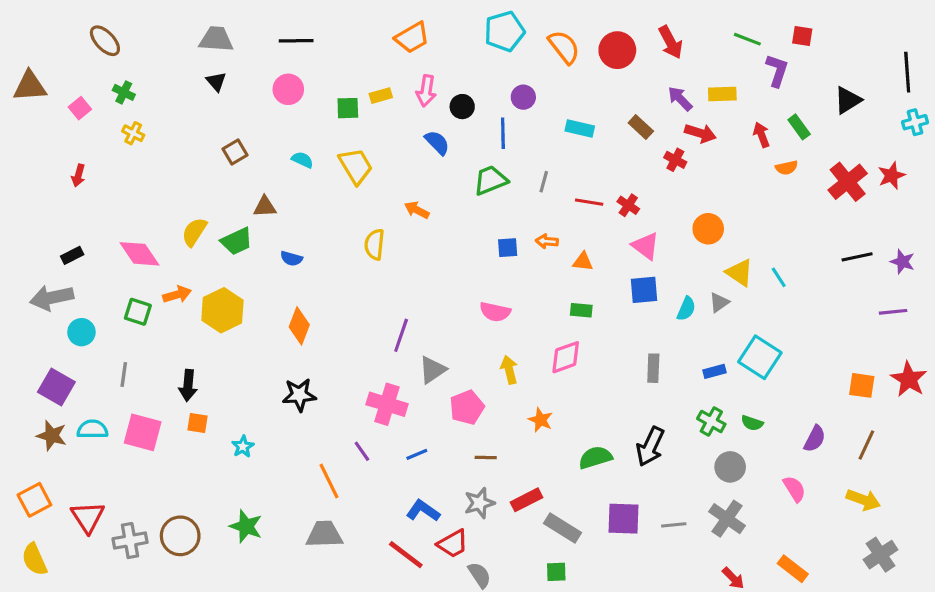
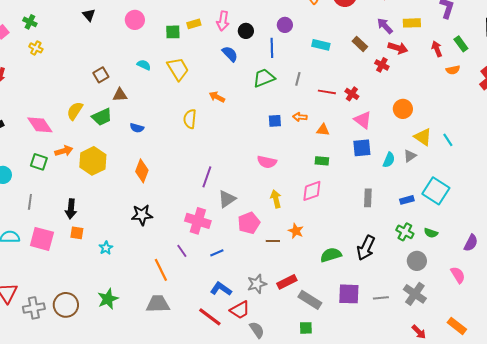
brown square: (235, 152) -> (101, 75), moved
brown line: (486, 458) -> (273, 241), moved
green star: (246, 526) -> (108, 299), turned 30

